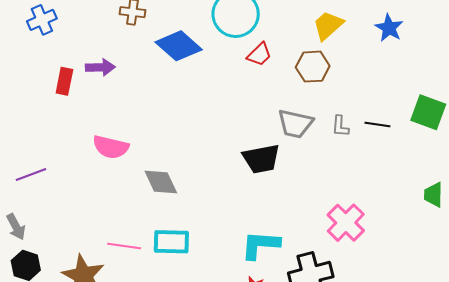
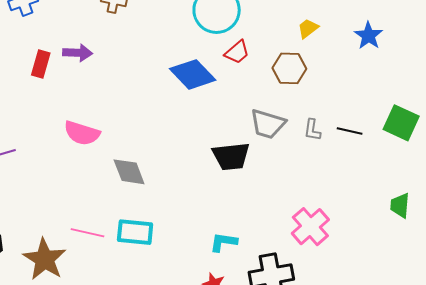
yellow trapezoid: (328, 25) -> (308, 28), size x0.7
blue diamond: (179, 46) -> (193, 74), moved
cyan L-shape: (260, 245) -> (224, 242), size x0.7

